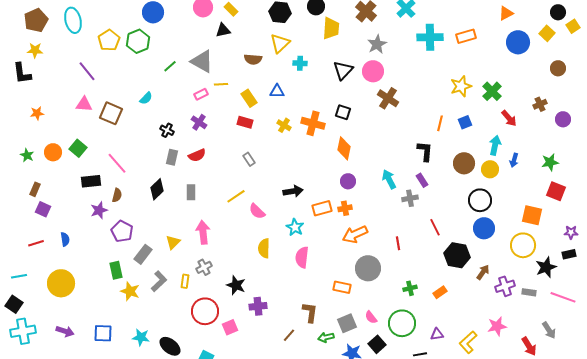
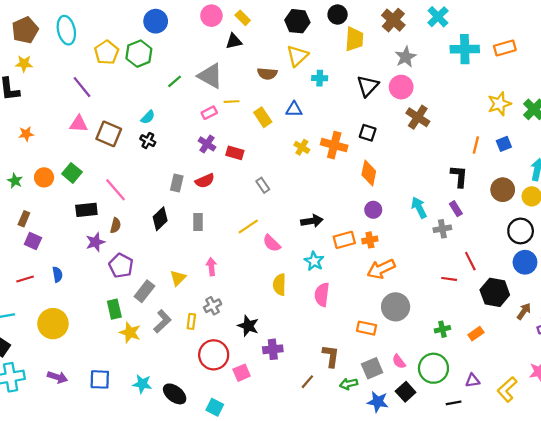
red rectangle: (245, 122) -> (235, 153), moved
black cross: (167, 130) -> (148, 141), moved
pink arrow: (203, 232) -> (211, 267), size x0.7
red line: (398, 243) -> (449, 279), moved, turned -72

